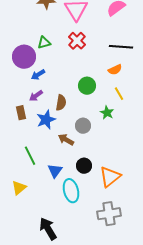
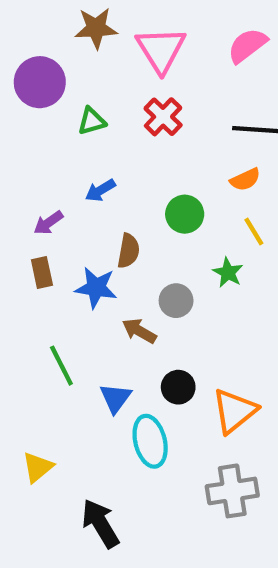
purple circle: (24, 57) -> (40, 82), moved
blue arrow: (38, 75) -> (100, 190), moved
purple arrow: (36, 96) -> (48, 223), moved
blue star: (46, 120) -> (96, 288), turned 30
yellow triangle: (19, 188) -> (38, 467), moved

